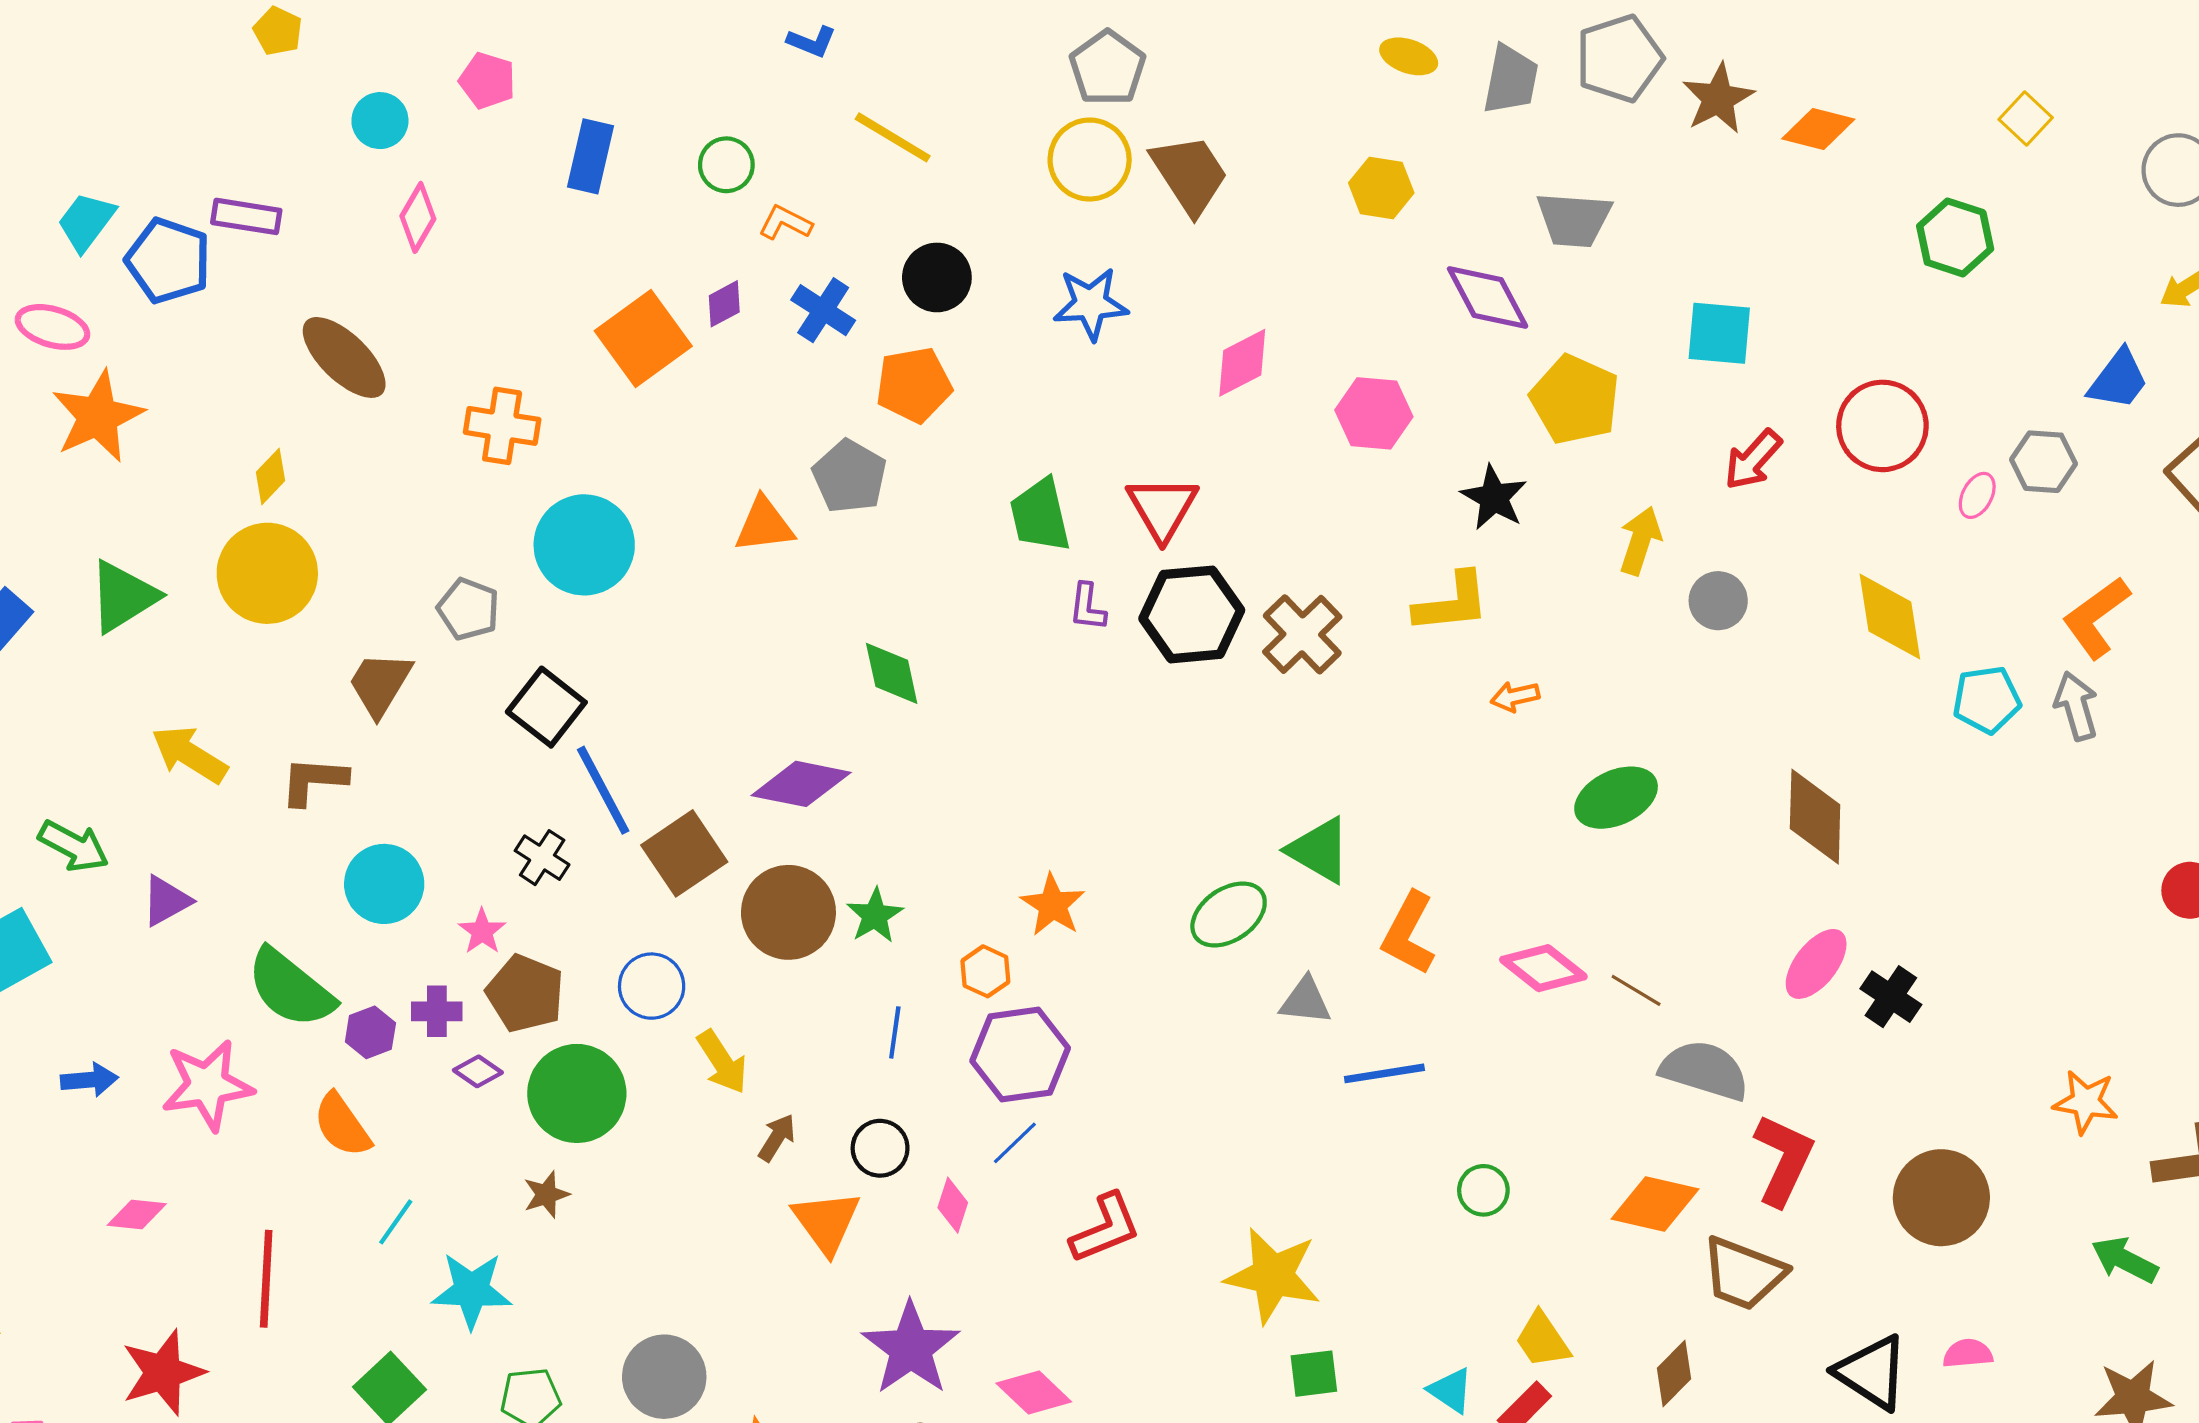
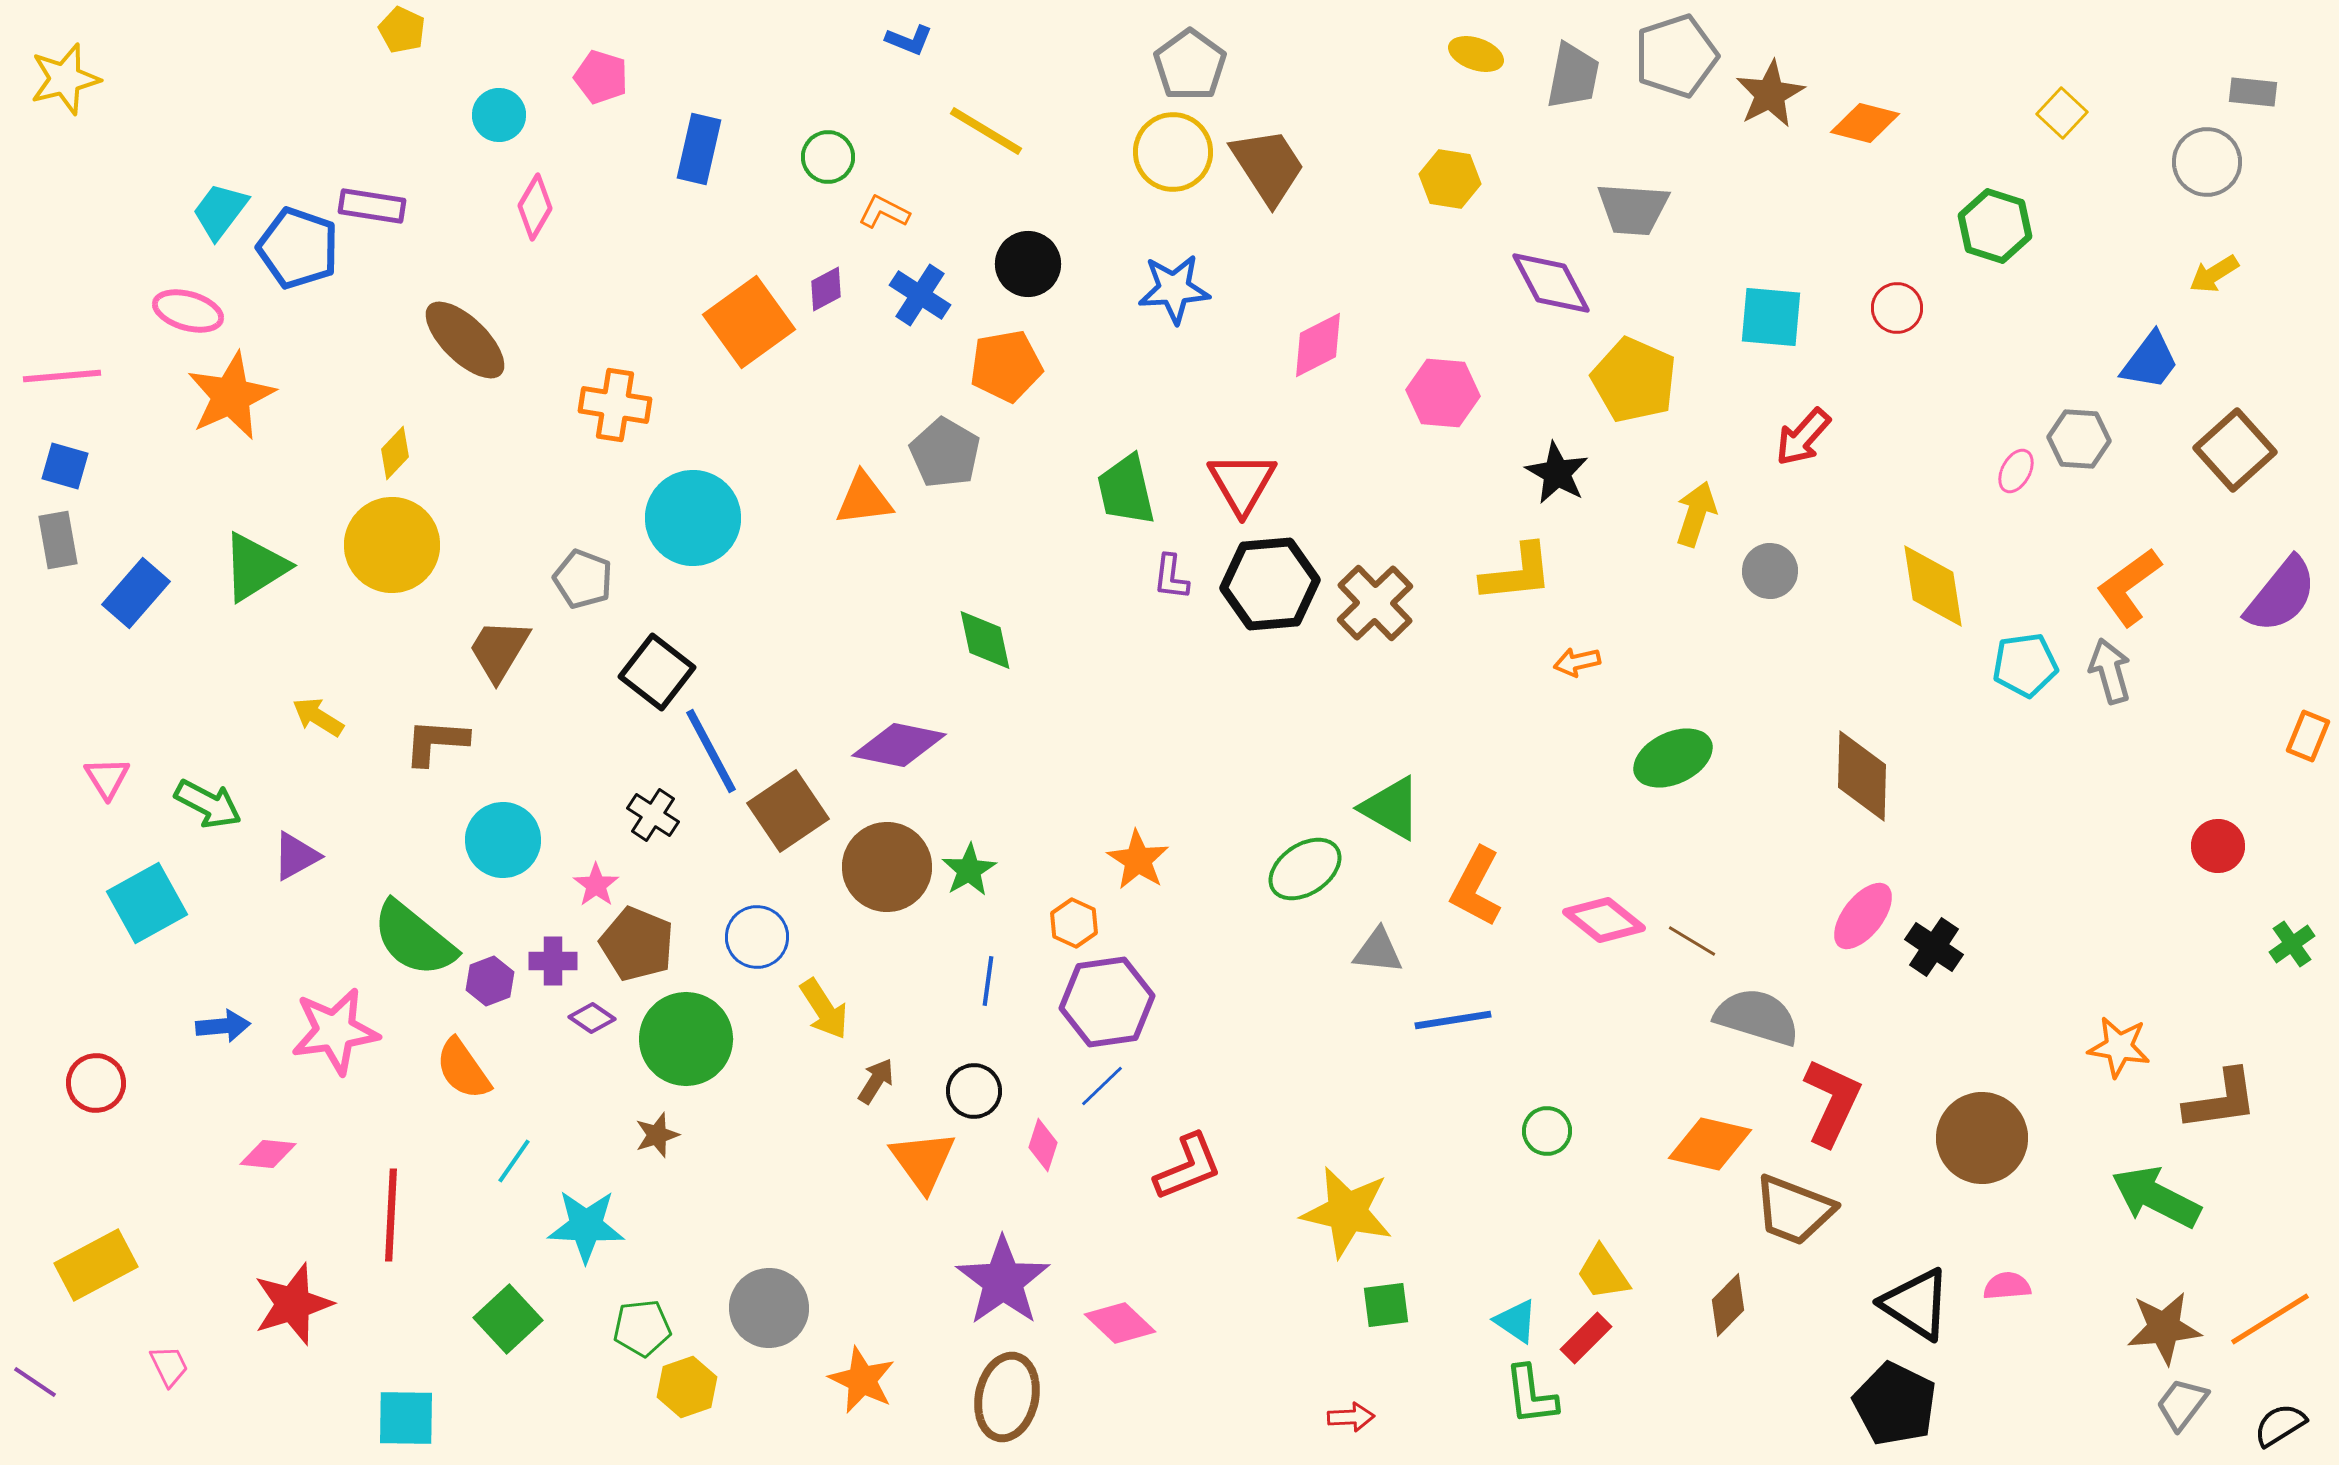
red circle: (1882, 426) -> (1897, 308), moved, size x0.6
yellow arrow: (189, 754) -> (318, 717), size x0.7
green arrow: (2125, 1260) -> (2156, 1197), size x1.4

